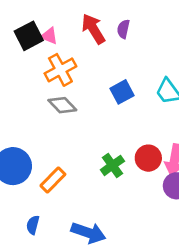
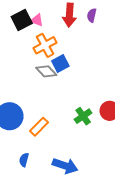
red arrow: (93, 29) -> (69, 15), turned -145
blue square: (122, 92) -> (60, 64), moved

